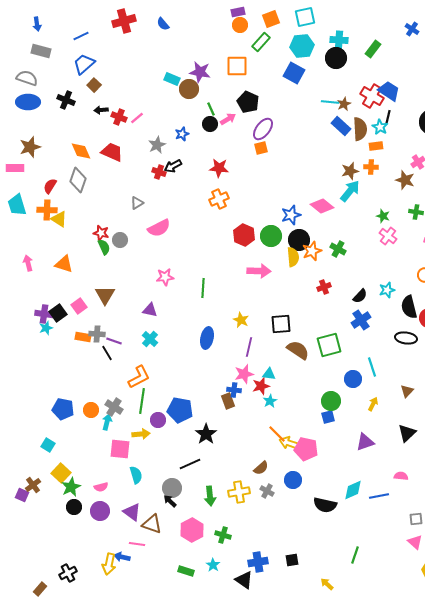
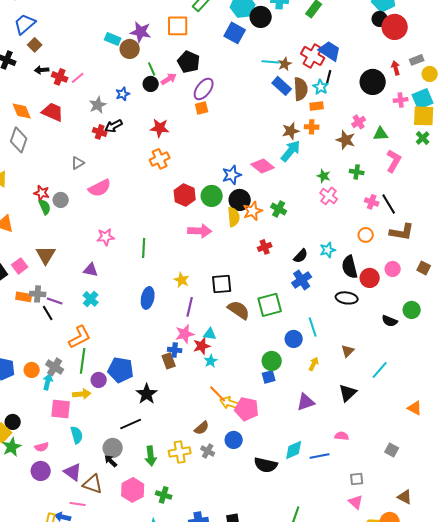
black circle: (336, 58) -> (261, 17), moved
black circle: (74, 507) -> (13, 422), moved

